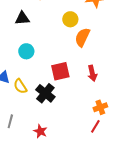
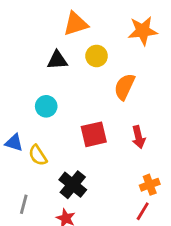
black triangle: (22, 18) -> (57, 60), moved
yellow circle: (70, 19) -> (97, 56), moved
black cross: (45, 93) -> (73, 185), moved

